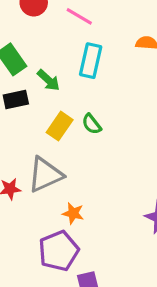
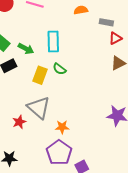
cyan rectangle: (91, 61) -> (53, 41), moved
gray triangle: (45, 175) -> (39, 108), turned -40

